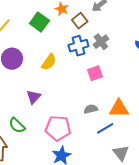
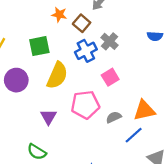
green square: (39, 22) -> (39, 46), moved, turned -36
yellow semicircle: (49, 62) -> (57, 75), size x1.4
pink pentagon: (58, 128) -> (85, 105), moved

